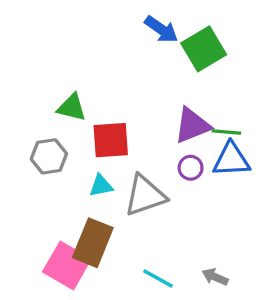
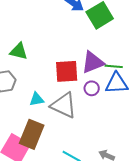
red square: (111, 140) -> (67, 71), moved
gray triangle: (145, 195) -> (64, 105), turned 44

